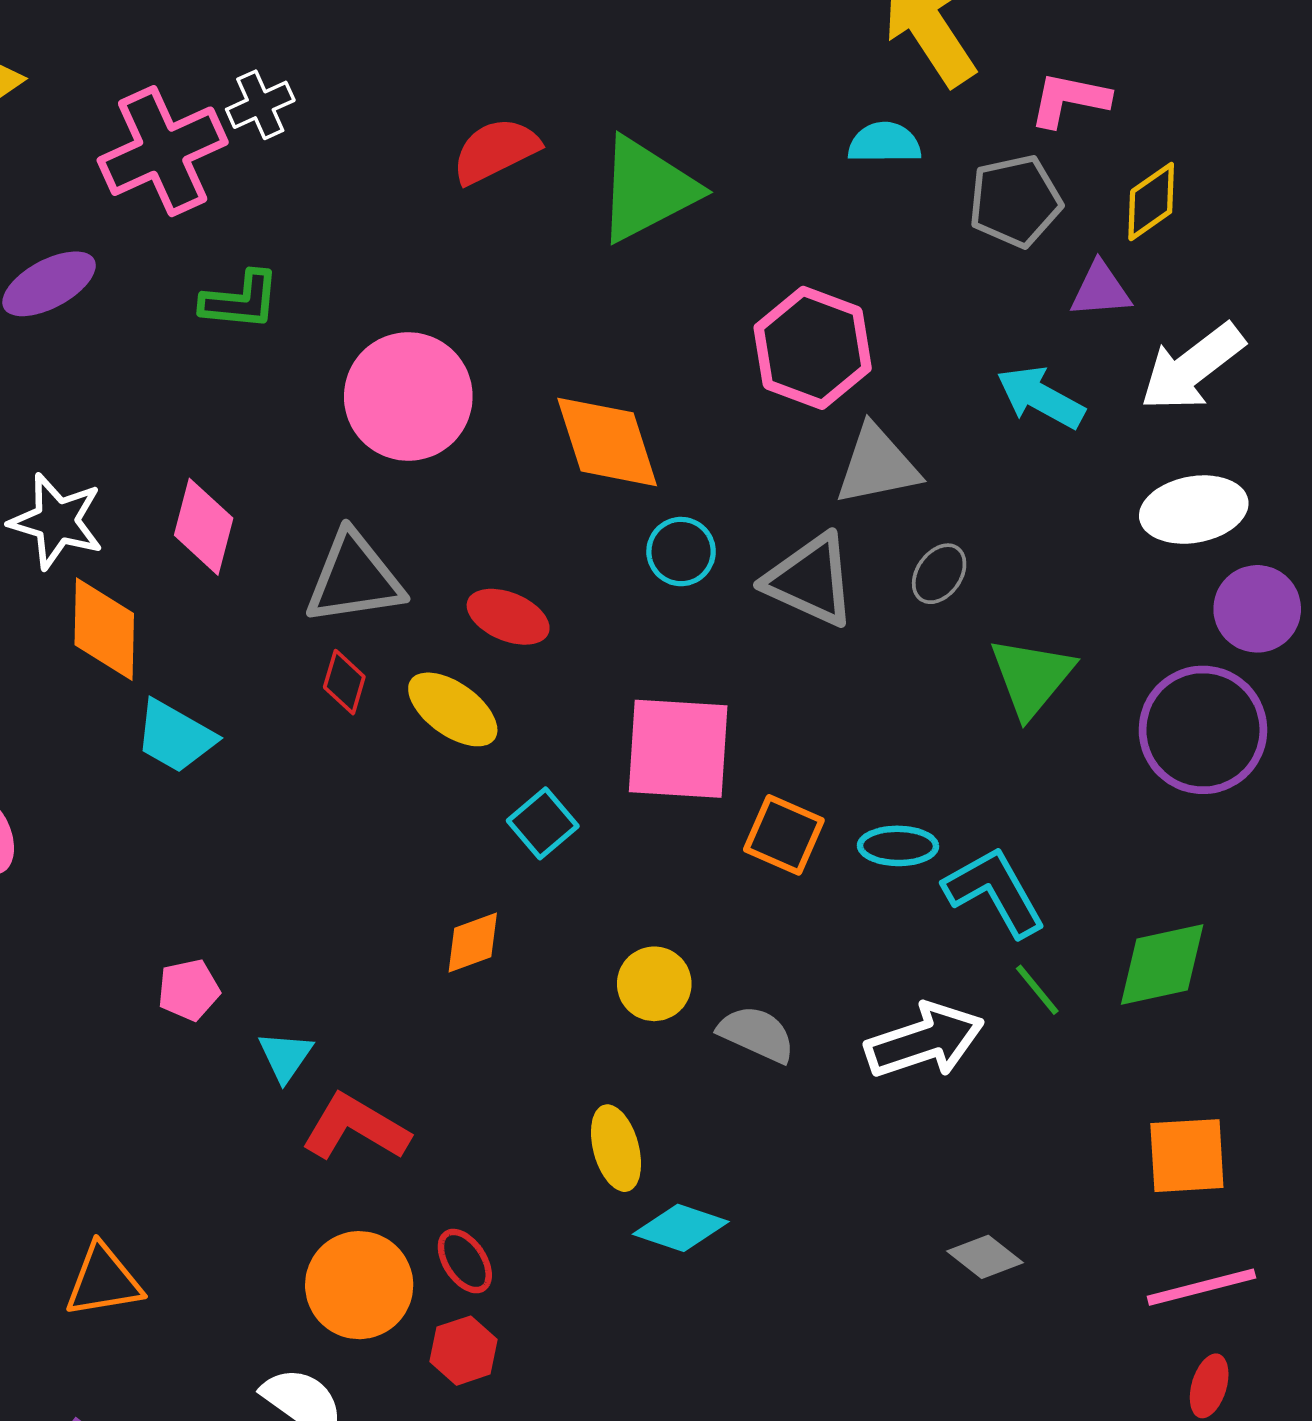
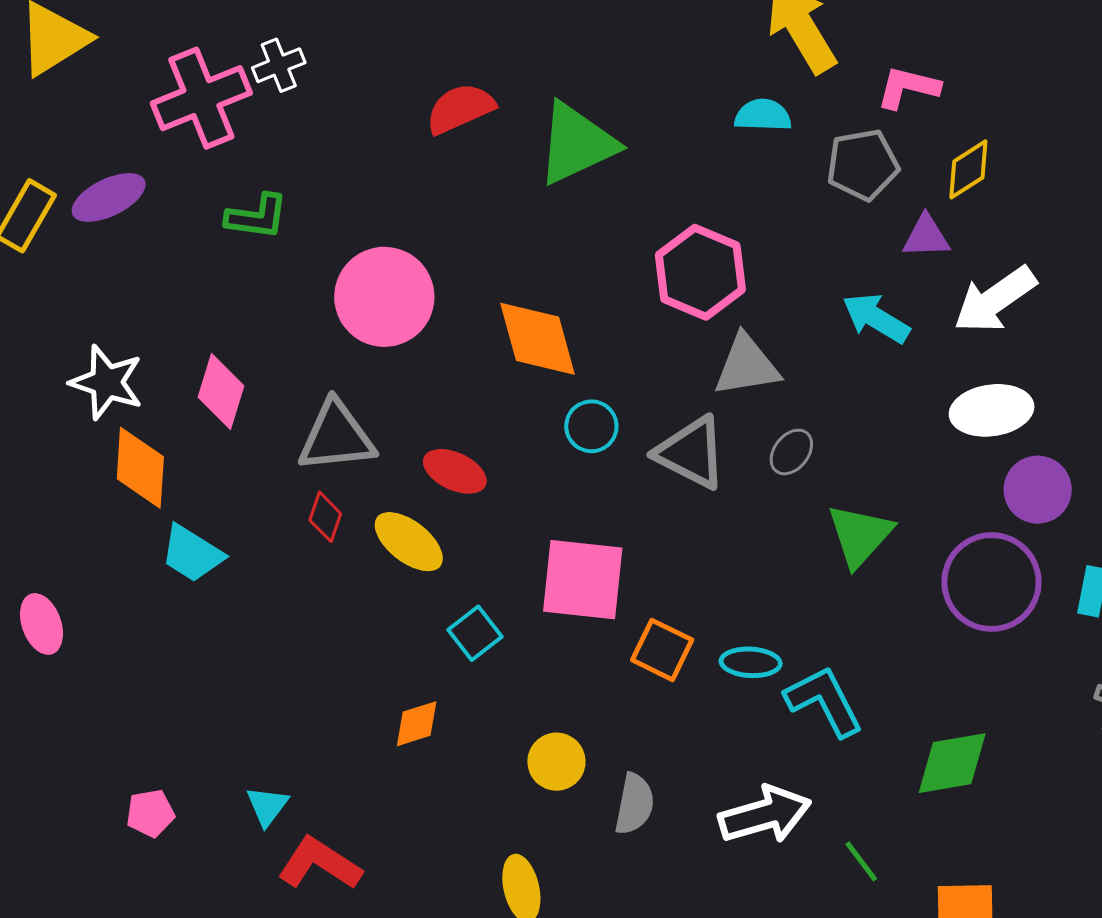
pink pentagon: (189, 990) -> (150, 813), moved
green line: (1037, 990) -> (861, 861), moved
gray semicircle: (757, 1034) -> (634, 804), turned 74

